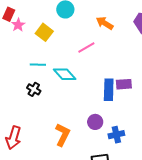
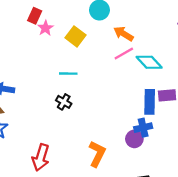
orange arrow: (105, 23) -> (124, 34), moved
cyan diamond: (65, 74) -> (149, 62), moved
blue cross: (116, 135) -> (143, 128), moved

